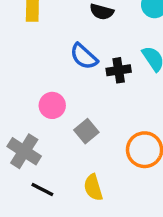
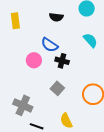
black cross: (119, 70) -> (62, 61), moved, turned 32
pink circle: (52, 105) -> (34, 60), moved

